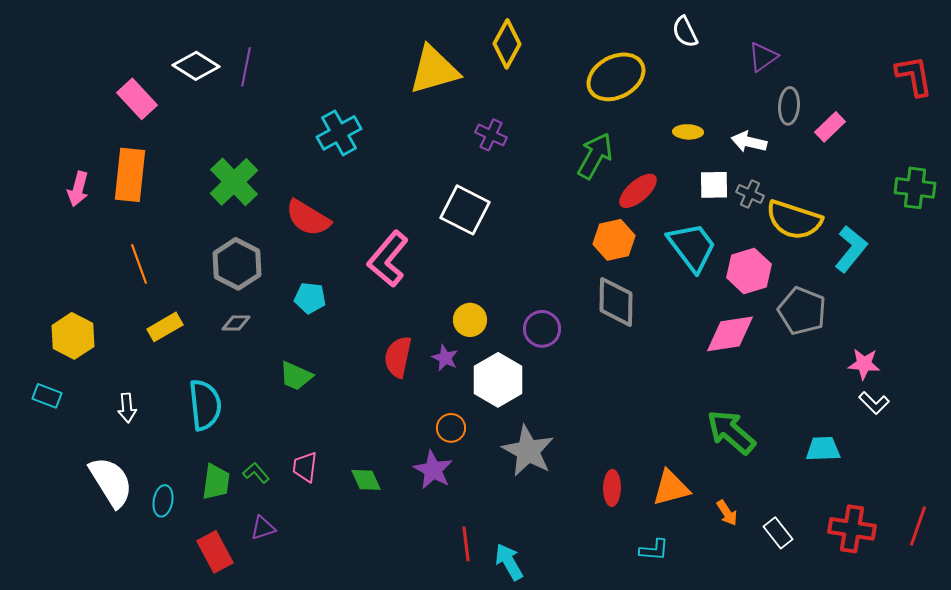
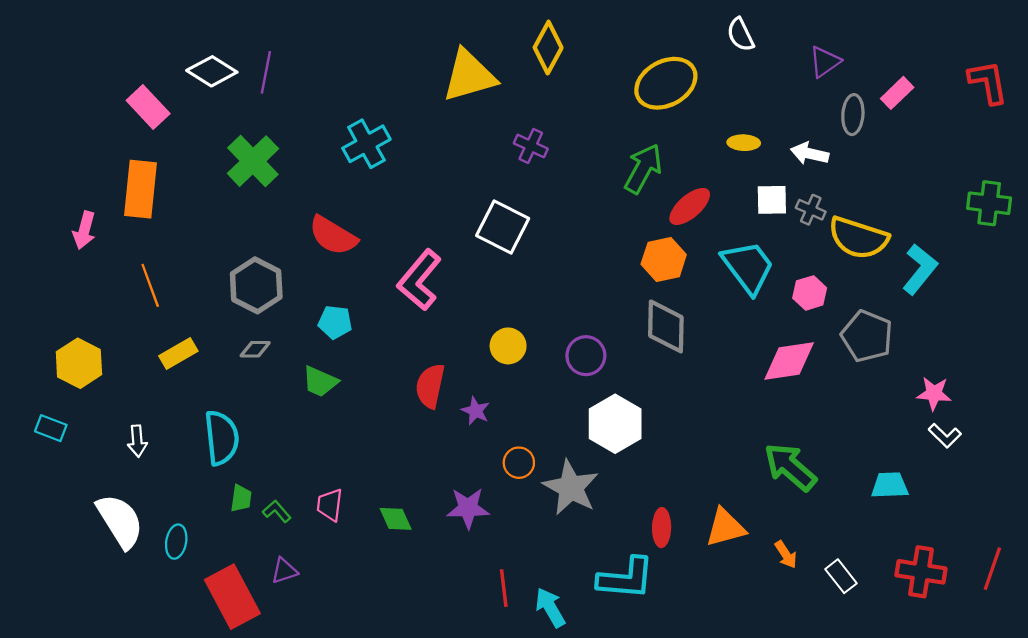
pink rectangle: (830, 127) -> (897, 93), moved
green cross: (234, 182) -> (253, 161), moved
pink arrow: (78, 189) -> (84, 230), moved
pink hexagon: (749, 271) -> (810, 293), size x0.7
purple star: (445, 358) -> (476, 411), moved
green trapezoid: (296, 376) -> (320, 382), moved
white hexagon: (498, 380) -> (615, 424), moved
orange circle: (451, 428) -> (519, 463), moved
purple star: (433, 470) -> (468, 508), turned -30
green trapezoid: (216, 482) -> (241, 498), moved, size x0.7
cyan L-shape: (654, 550) -> (626, 578), moved, size x1.8
red rectangle: (215, 552) -> (232, 597), size x1.4

